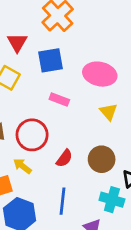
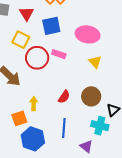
red circle: (32, 135) -> (37, 58), moved
yellow arrow: (22, 166) -> (34, 104), turned 56

